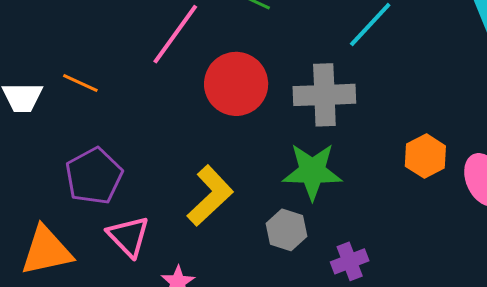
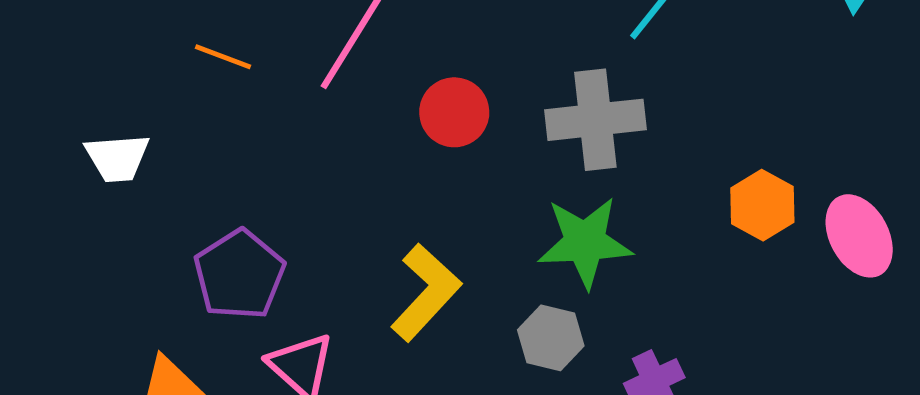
orange line: (80, 83) -> (223, 57), moved
red circle: (236, 84) -> (454, 112), size x0.7

